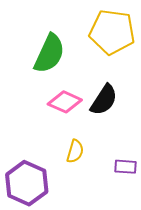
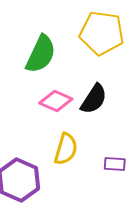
yellow semicircle: (75, 151) -> (66, 149), size x1.4

